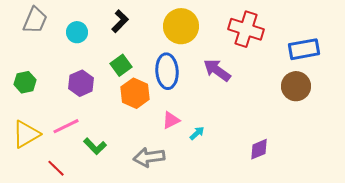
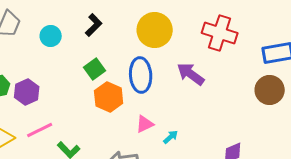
purple hexagon: (81, 83) -> (27, 92), moved

